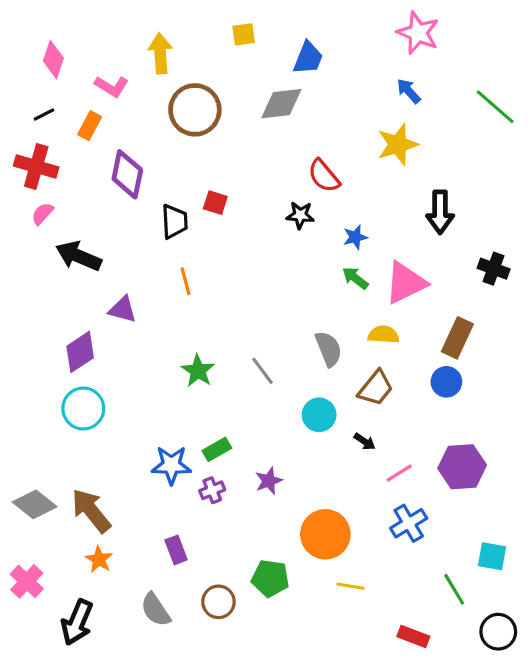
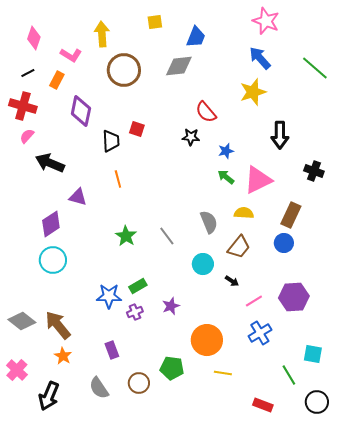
blue arrow: (409, 91) -> (260, 58), size x1.4

